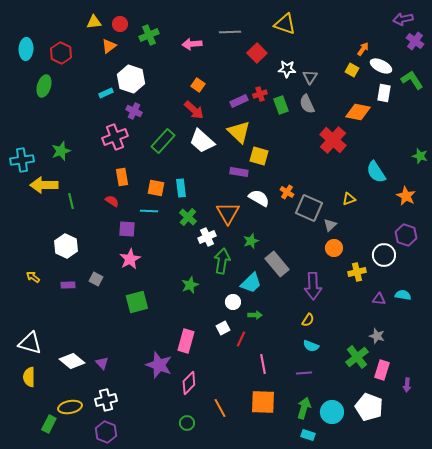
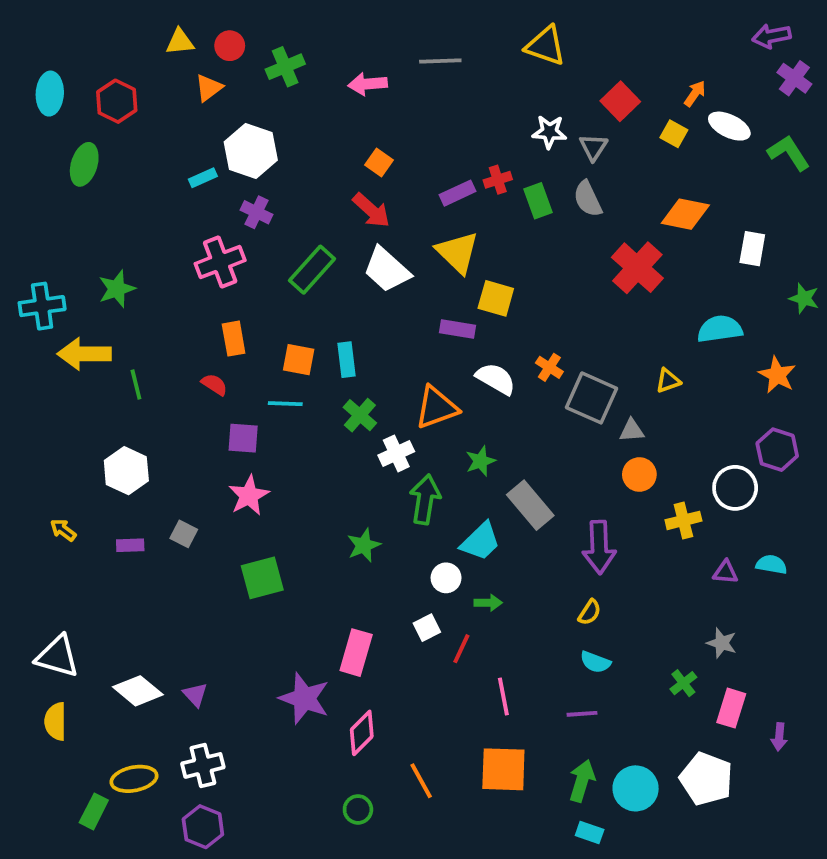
red square: (257, 53) -> (620, 101), moved
white rectangle: (384, 93) -> (752, 249), moved
cyan semicircle: (376, 172) -> (720, 329), turned 115
orange triangle: (228, 213) -> (436, 407), turned 40
gray triangle: (330, 225) -> (632, 430), turned 40
green cross: (357, 357) -> (683, 683), size x0.6

